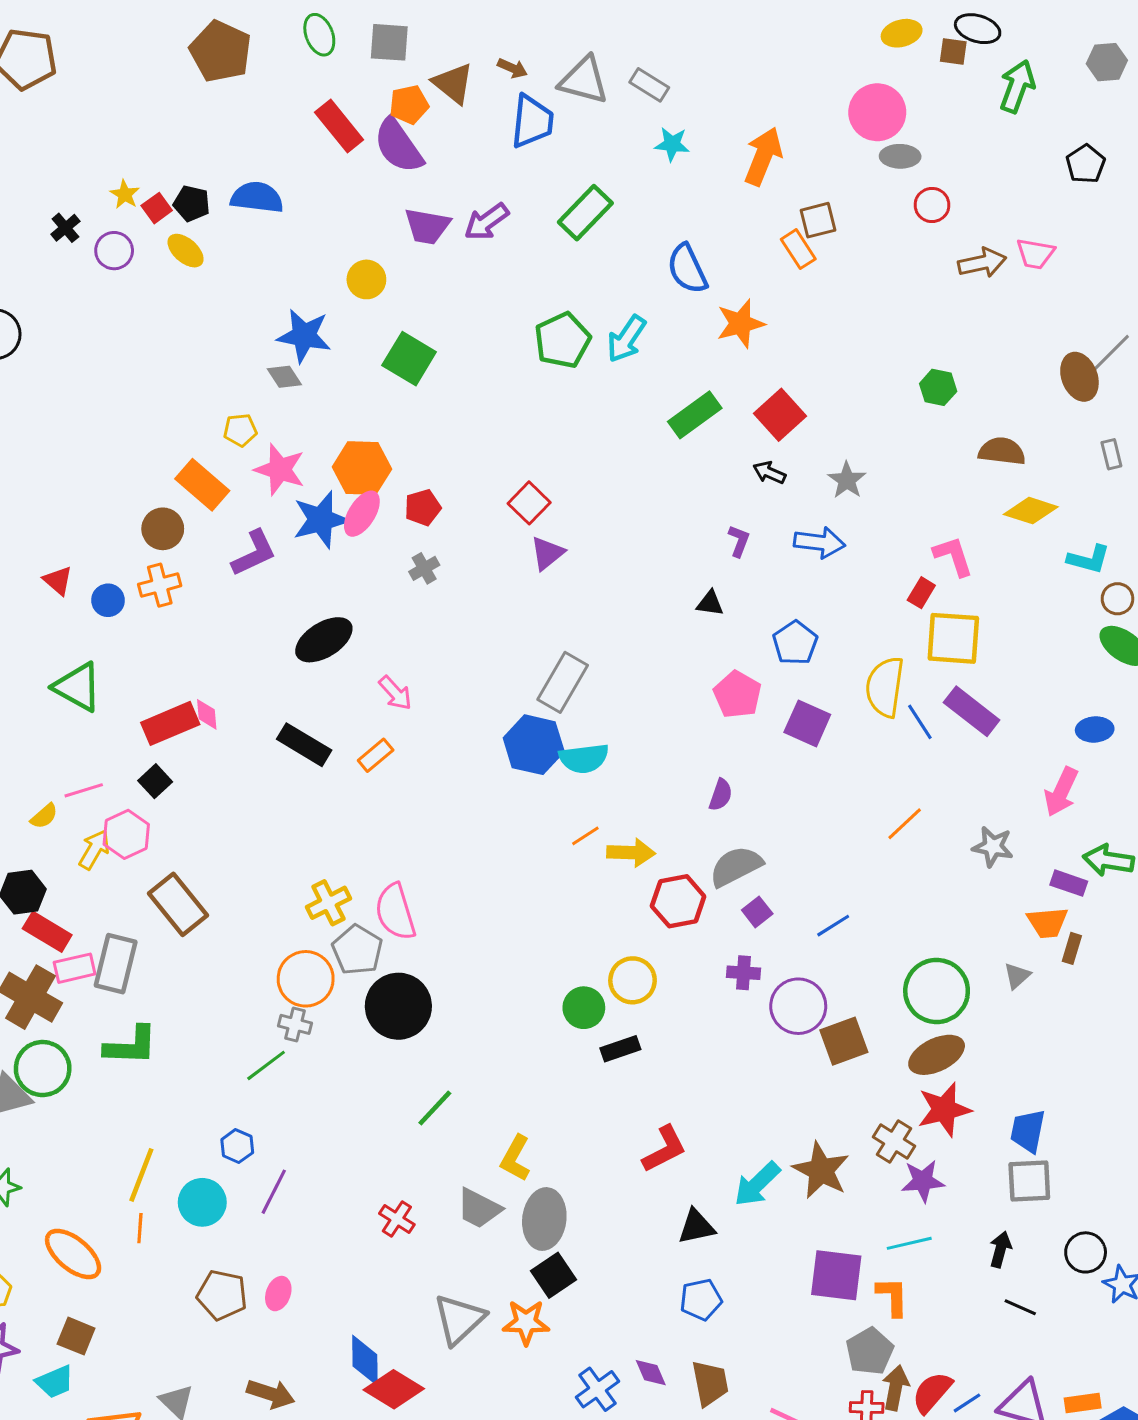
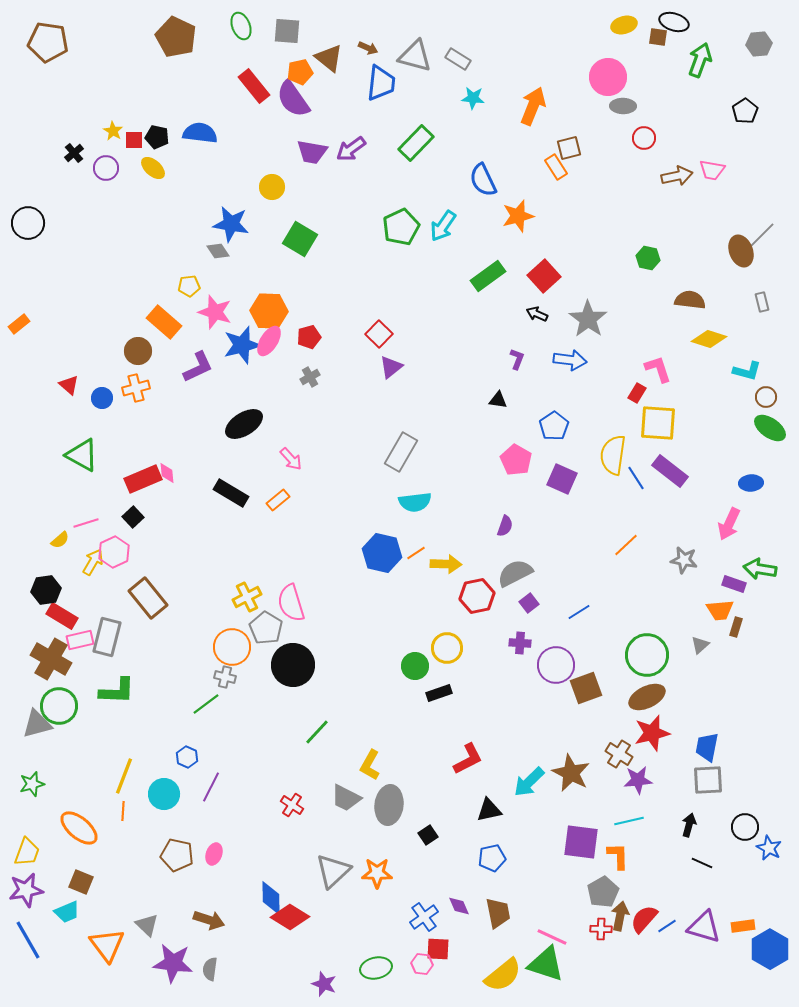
red square: (157, 208) -> (134, 140), turned 36
gray star: (847, 480) -> (588, 319), size x1.5
blue hexagon: (534, 745) -> (382, 553), moved
black square: (553, 1275) -> (428, 835), moved, size x0.7

